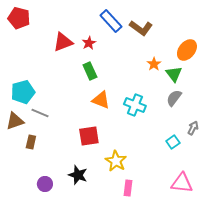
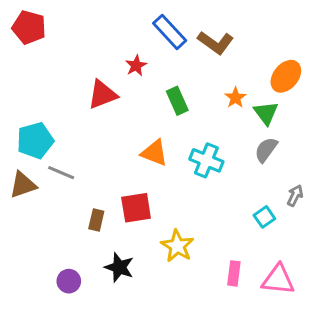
red triangle: (63, 42) -> (102, 95), moved
green rectangle: (90, 71) -> (177, 101), moved
brown rectangle: (31, 142) -> (96, 220), moved
pink rectangle: (128, 188) -> (234, 273), moved

